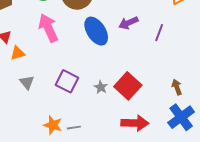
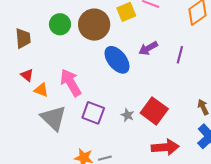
pink arrow: (48, 28) -> (71, 83), moved
orange triangle: (18, 53) -> (41, 90), turned 42
gray triangle: (27, 82) -> (53, 118), size x1.8

